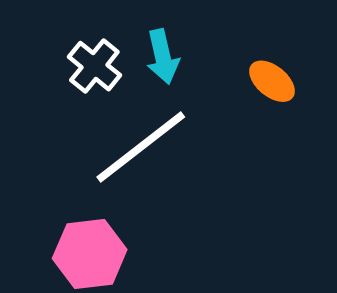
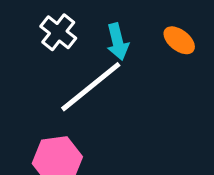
cyan arrow: (163, 57) -> (118, 42), moved

